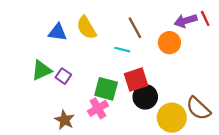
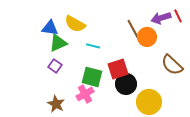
yellow semicircle: (86, 28) -> (75, 24), turned -30
brown line: (135, 28) -> (133, 29), moved
cyan line: (122, 50) -> (93, 46), moved
green triangle: (41, 70) -> (58, 43), moved
brown semicircle: (198, 108) -> (172, 65), moved

